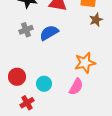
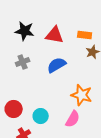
blue semicircle: (49, 33) -> (57, 65), moved
orange star: (85, 63) -> (82, 95), turned 30

